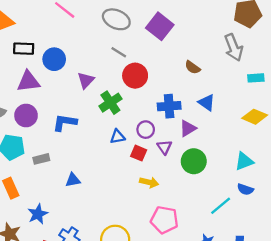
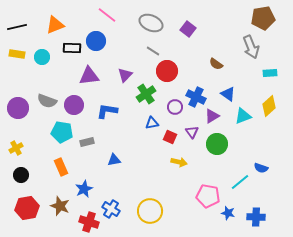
purple square: (160, 26) -> (188, 29), size x0.7
blue circle: (54, 59) -> (96, 41), moved
purple triangle: (28, 81) -> (89, 76), moved
blue cross: (169, 106) -> (196, 97), turned 30
yellow diamond: (255, 117) -> (269, 106), turned -65
purple circle: (146, 130) -> (175, 107), moved
cyan triangle: (244, 161) -> (243, 116), moved
pink pentagon: (164, 220) -> (208, 196), moved

